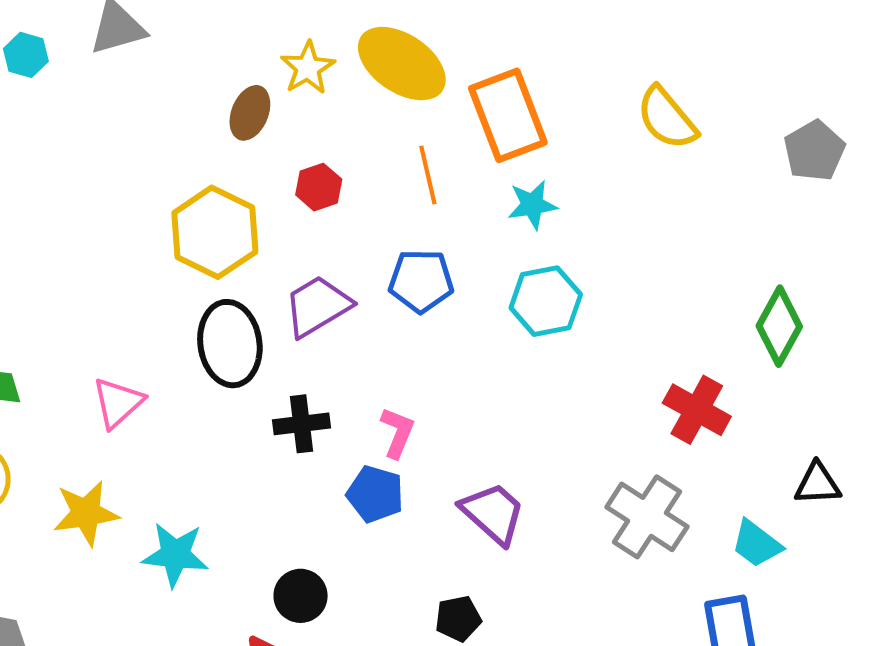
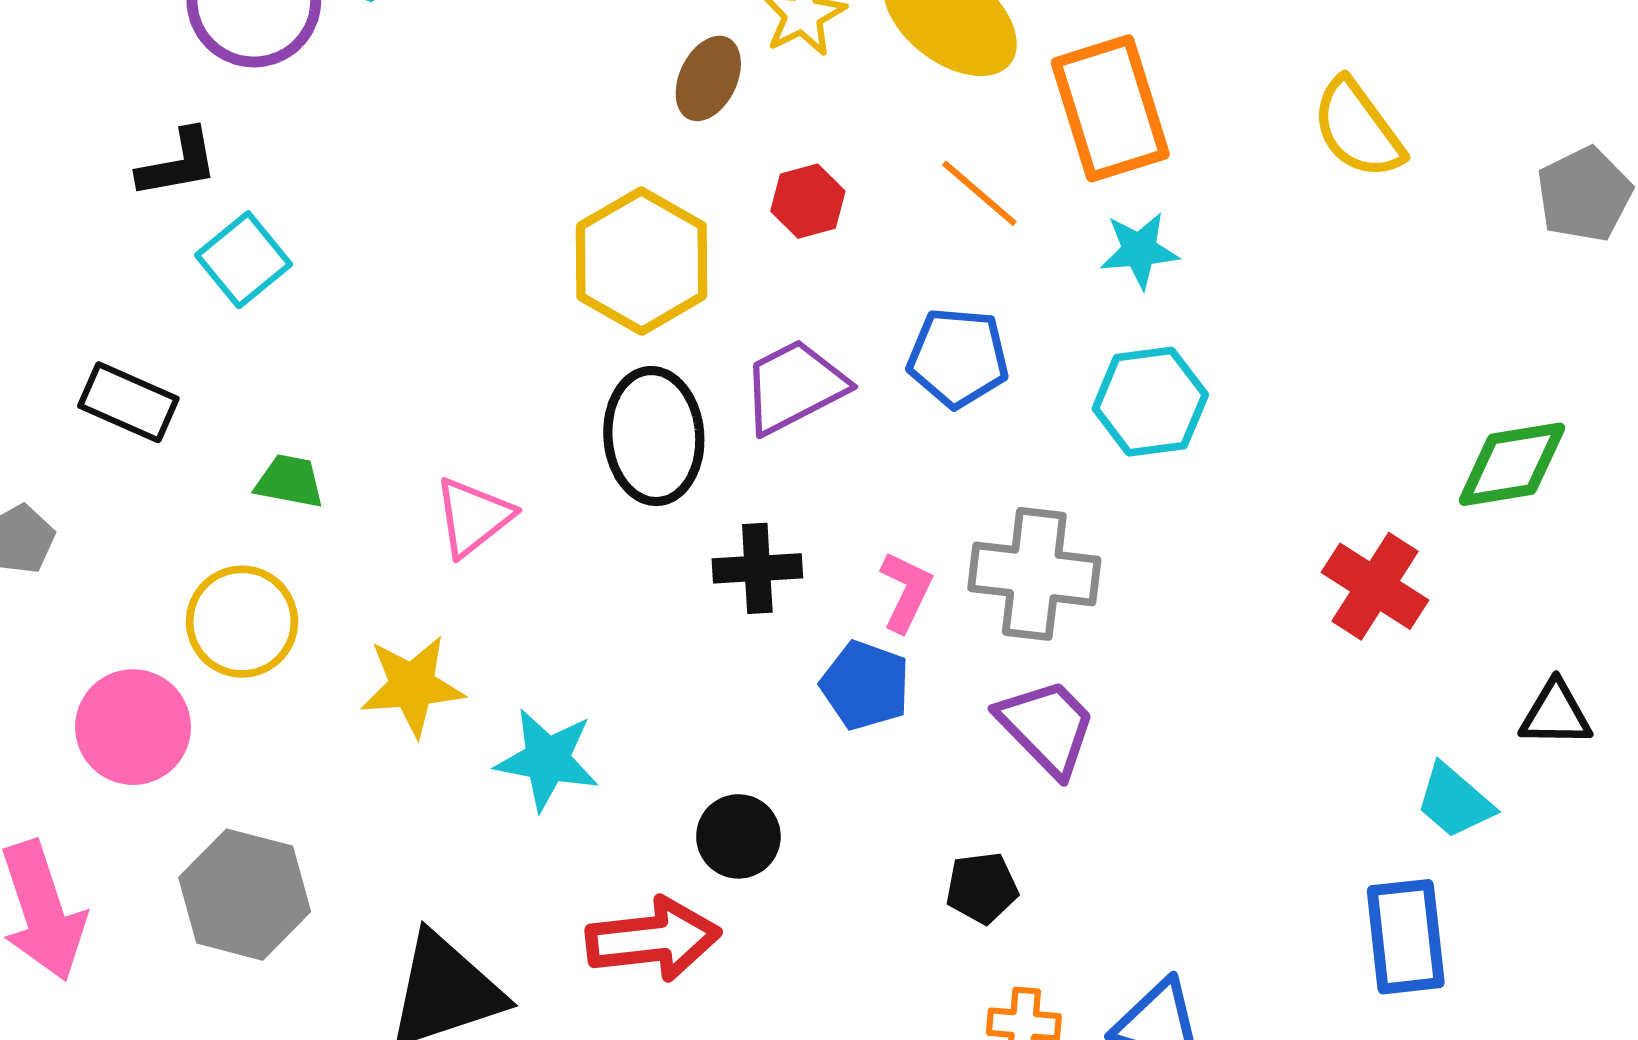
orange line: (428, 175) -> (979, 193), turned -40
green diamond: (779, 326) -> (1512, 464), turned 48
gray cross: (647, 517) -> (1034, 574), moved, turned -30

